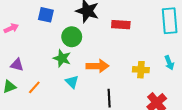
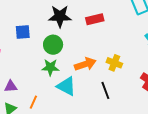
yellow cross: (141, 70) -> (114, 63), moved, turned 35
cyan triangle: (72, 82) -> (66, 86), size x1.5

